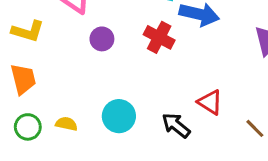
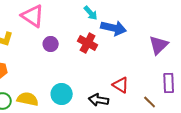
yellow semicircle: (66, 124) -> (28, 99), size x1.5
black arrow: (176, 125) -> (99, 100), turned -30

